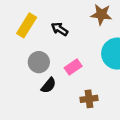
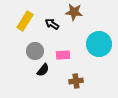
brown star: (101, 14) -> (74, 12), moved
pink rectangle: (73, 67) -> (63, 55), turned 32

